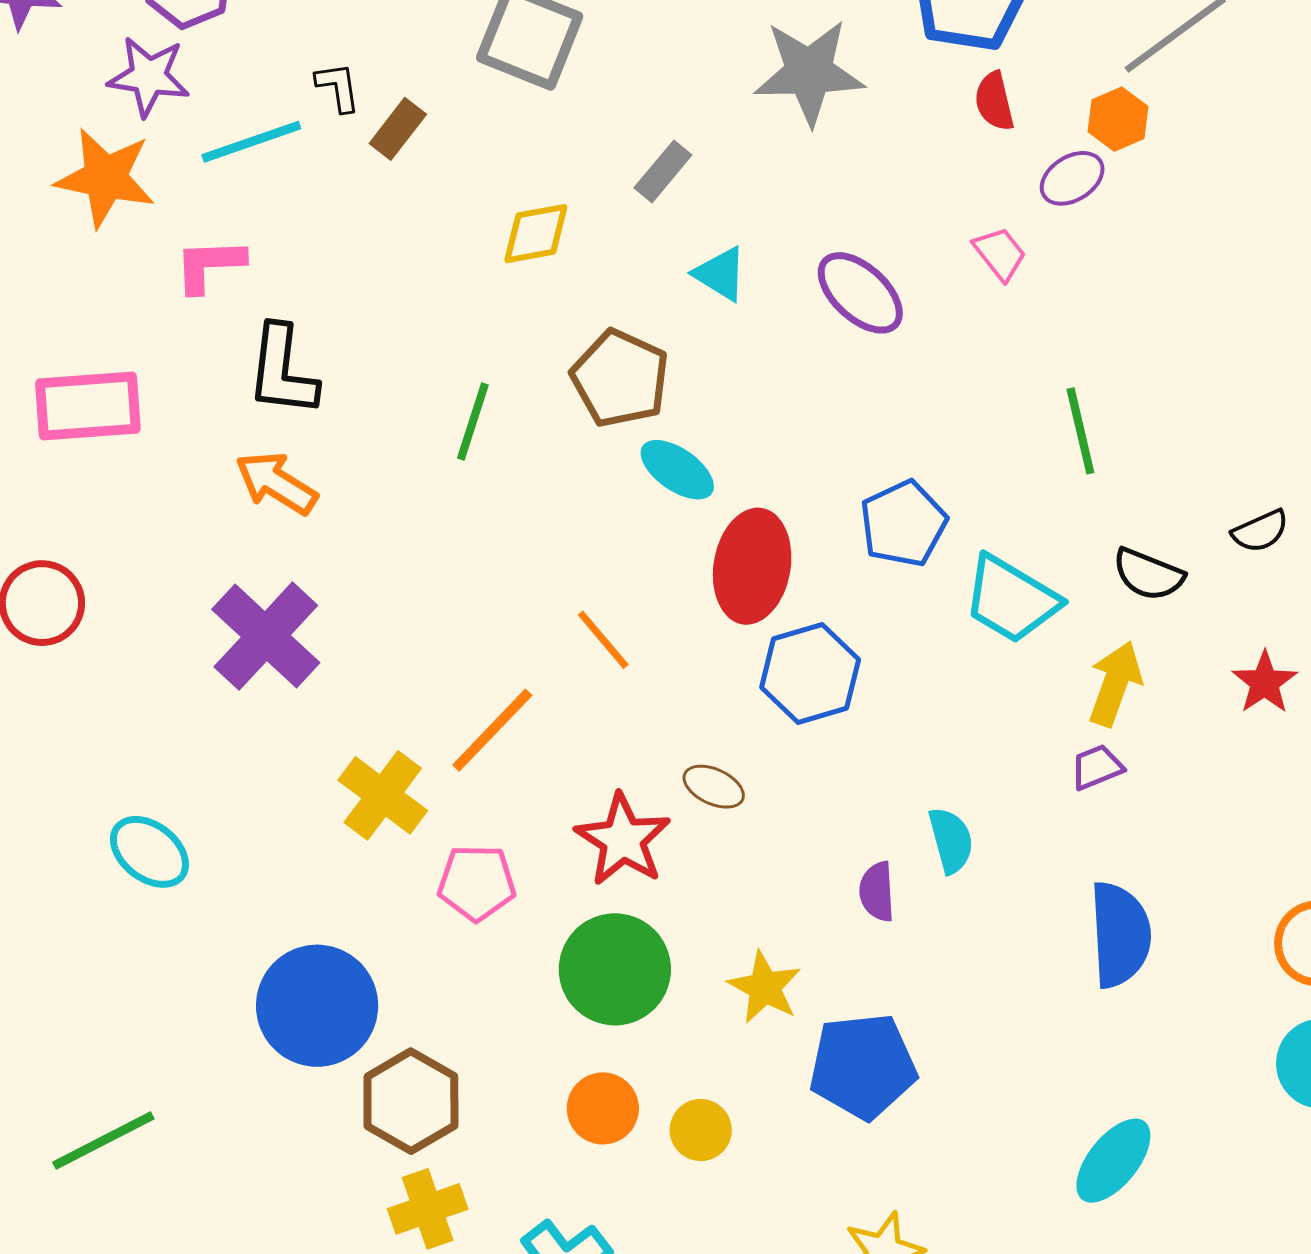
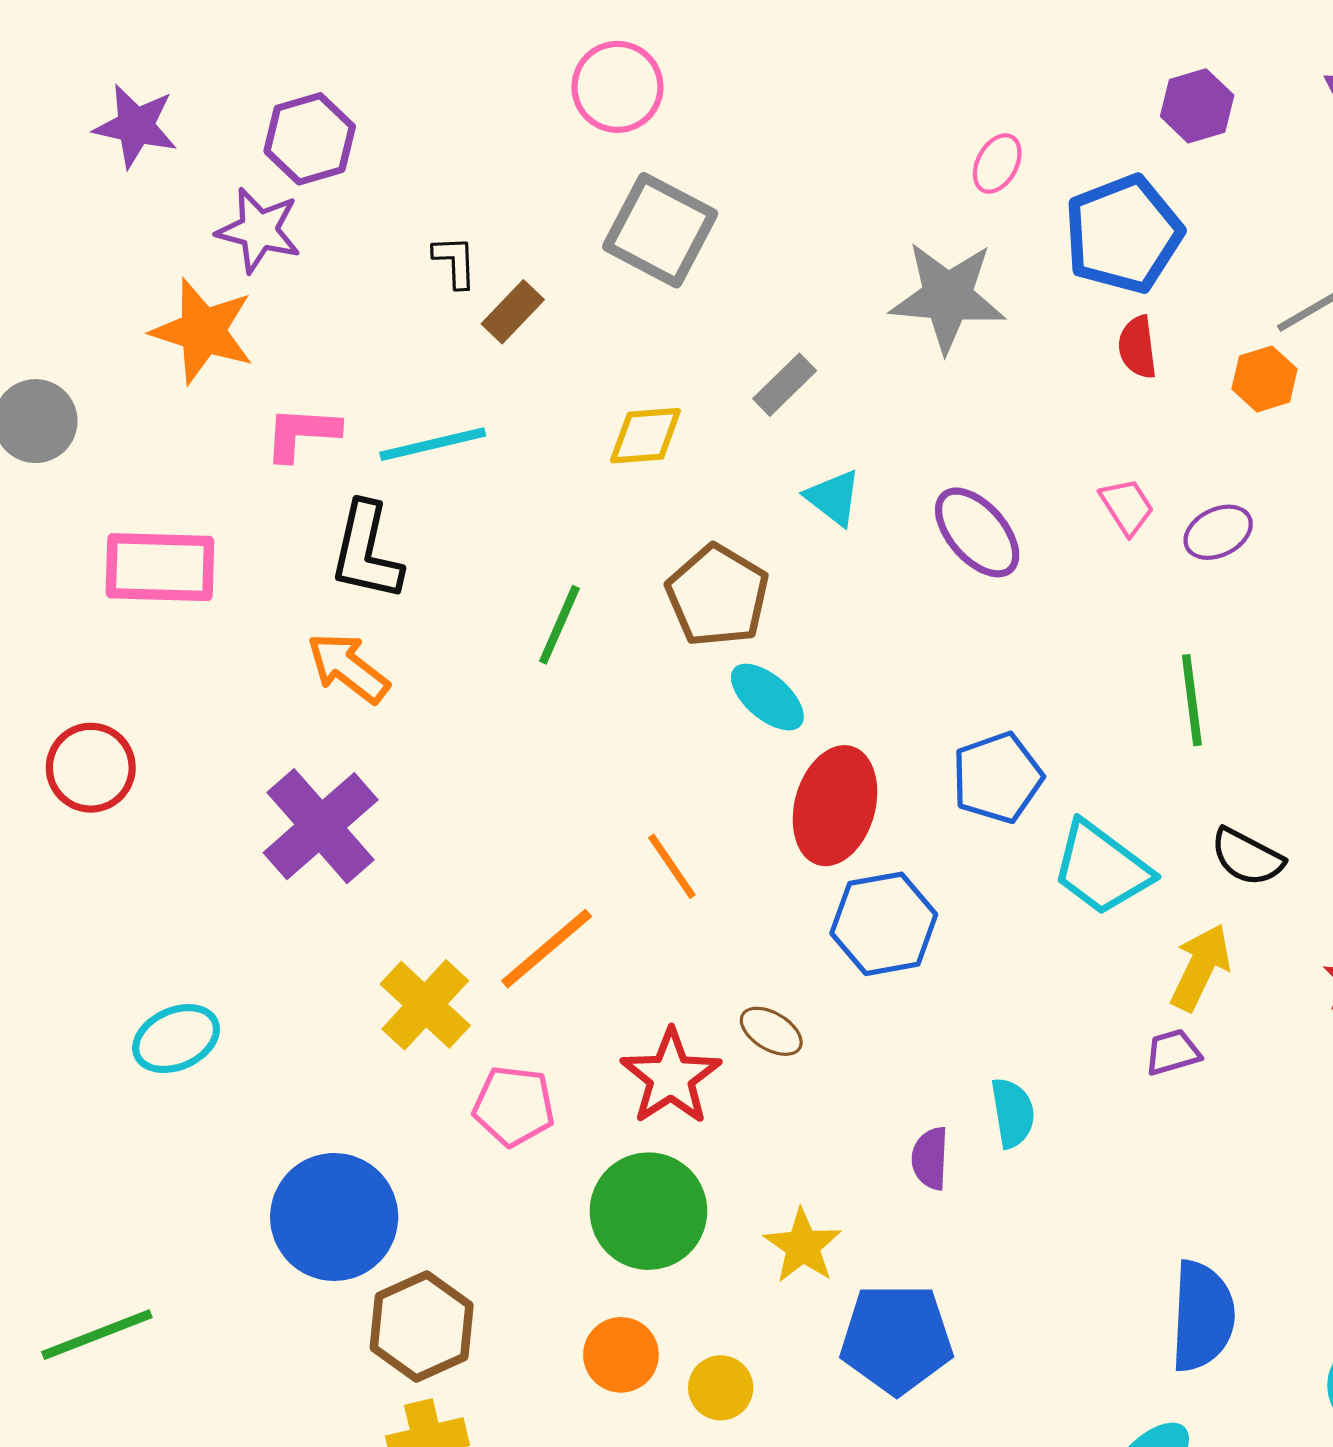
cyan line: (251, 142) -> (433, 444), moved
purple ellipse: (1072, 178) -> (1218, 532), moved
cyan ellipse: (149, 852) -> (176, 1039), turned -68
blue semicircle: (1120, 935) -> (1202, 1316), moved

